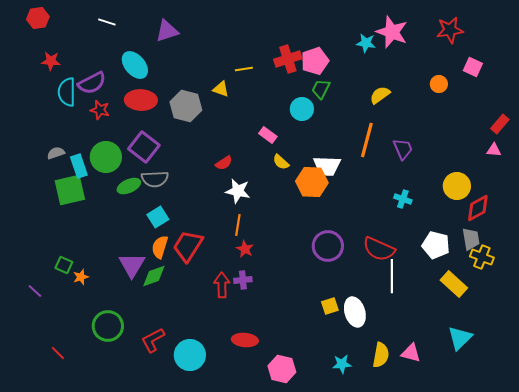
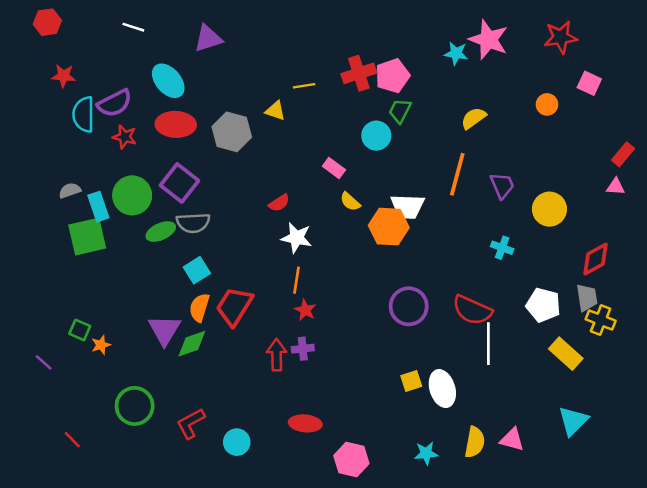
yellow circle: (457, 186) -> (549, 209), moved
cyan circle: (190, 355) -> (237, 442), size x0.7

